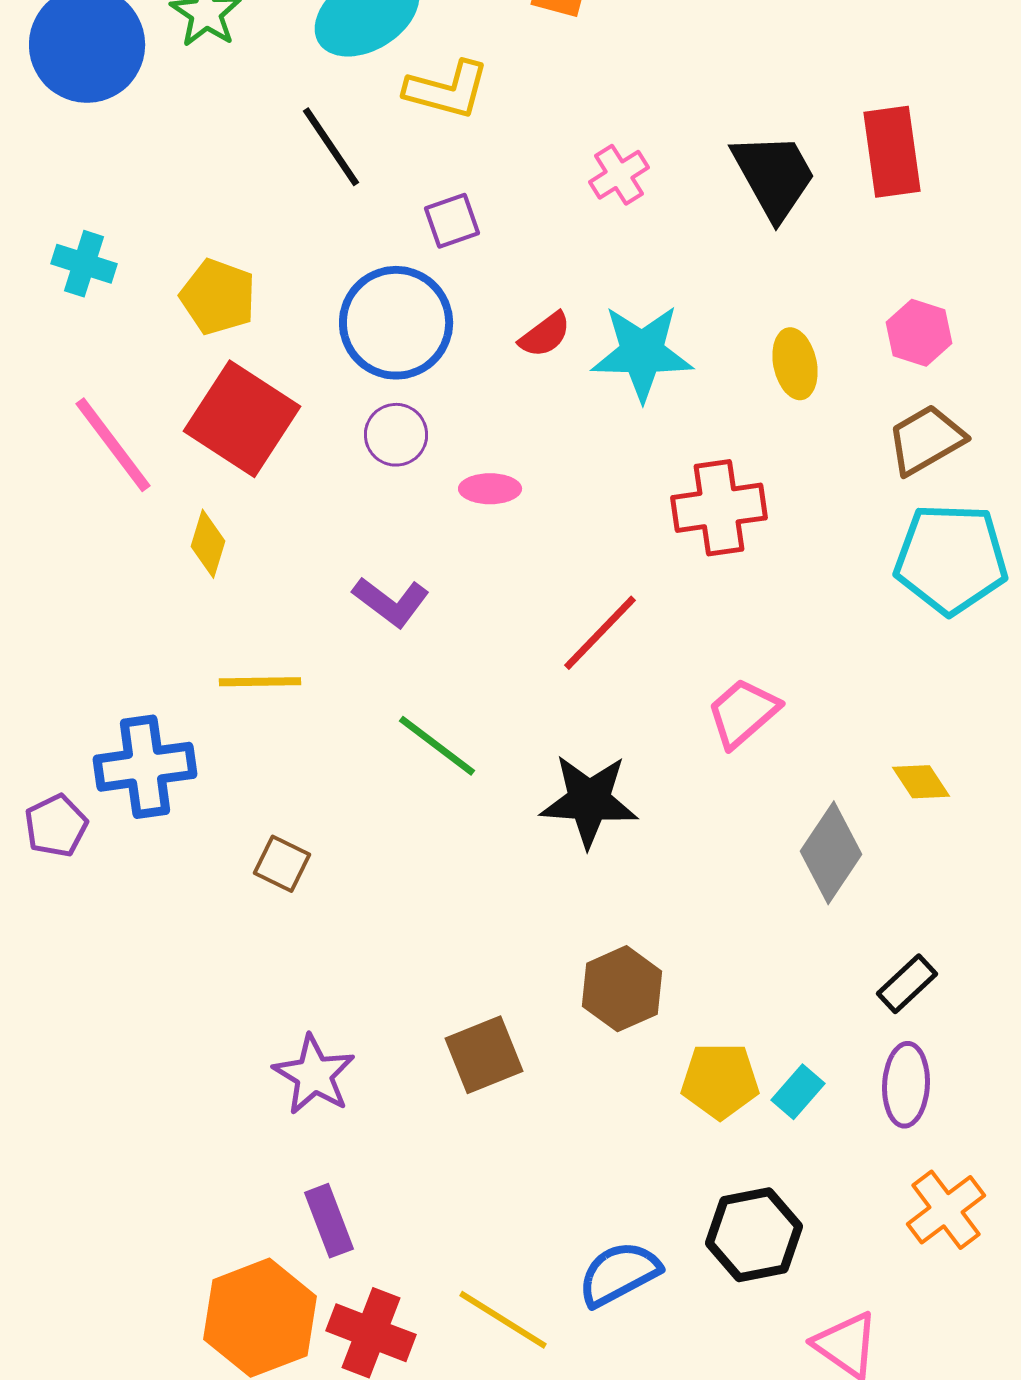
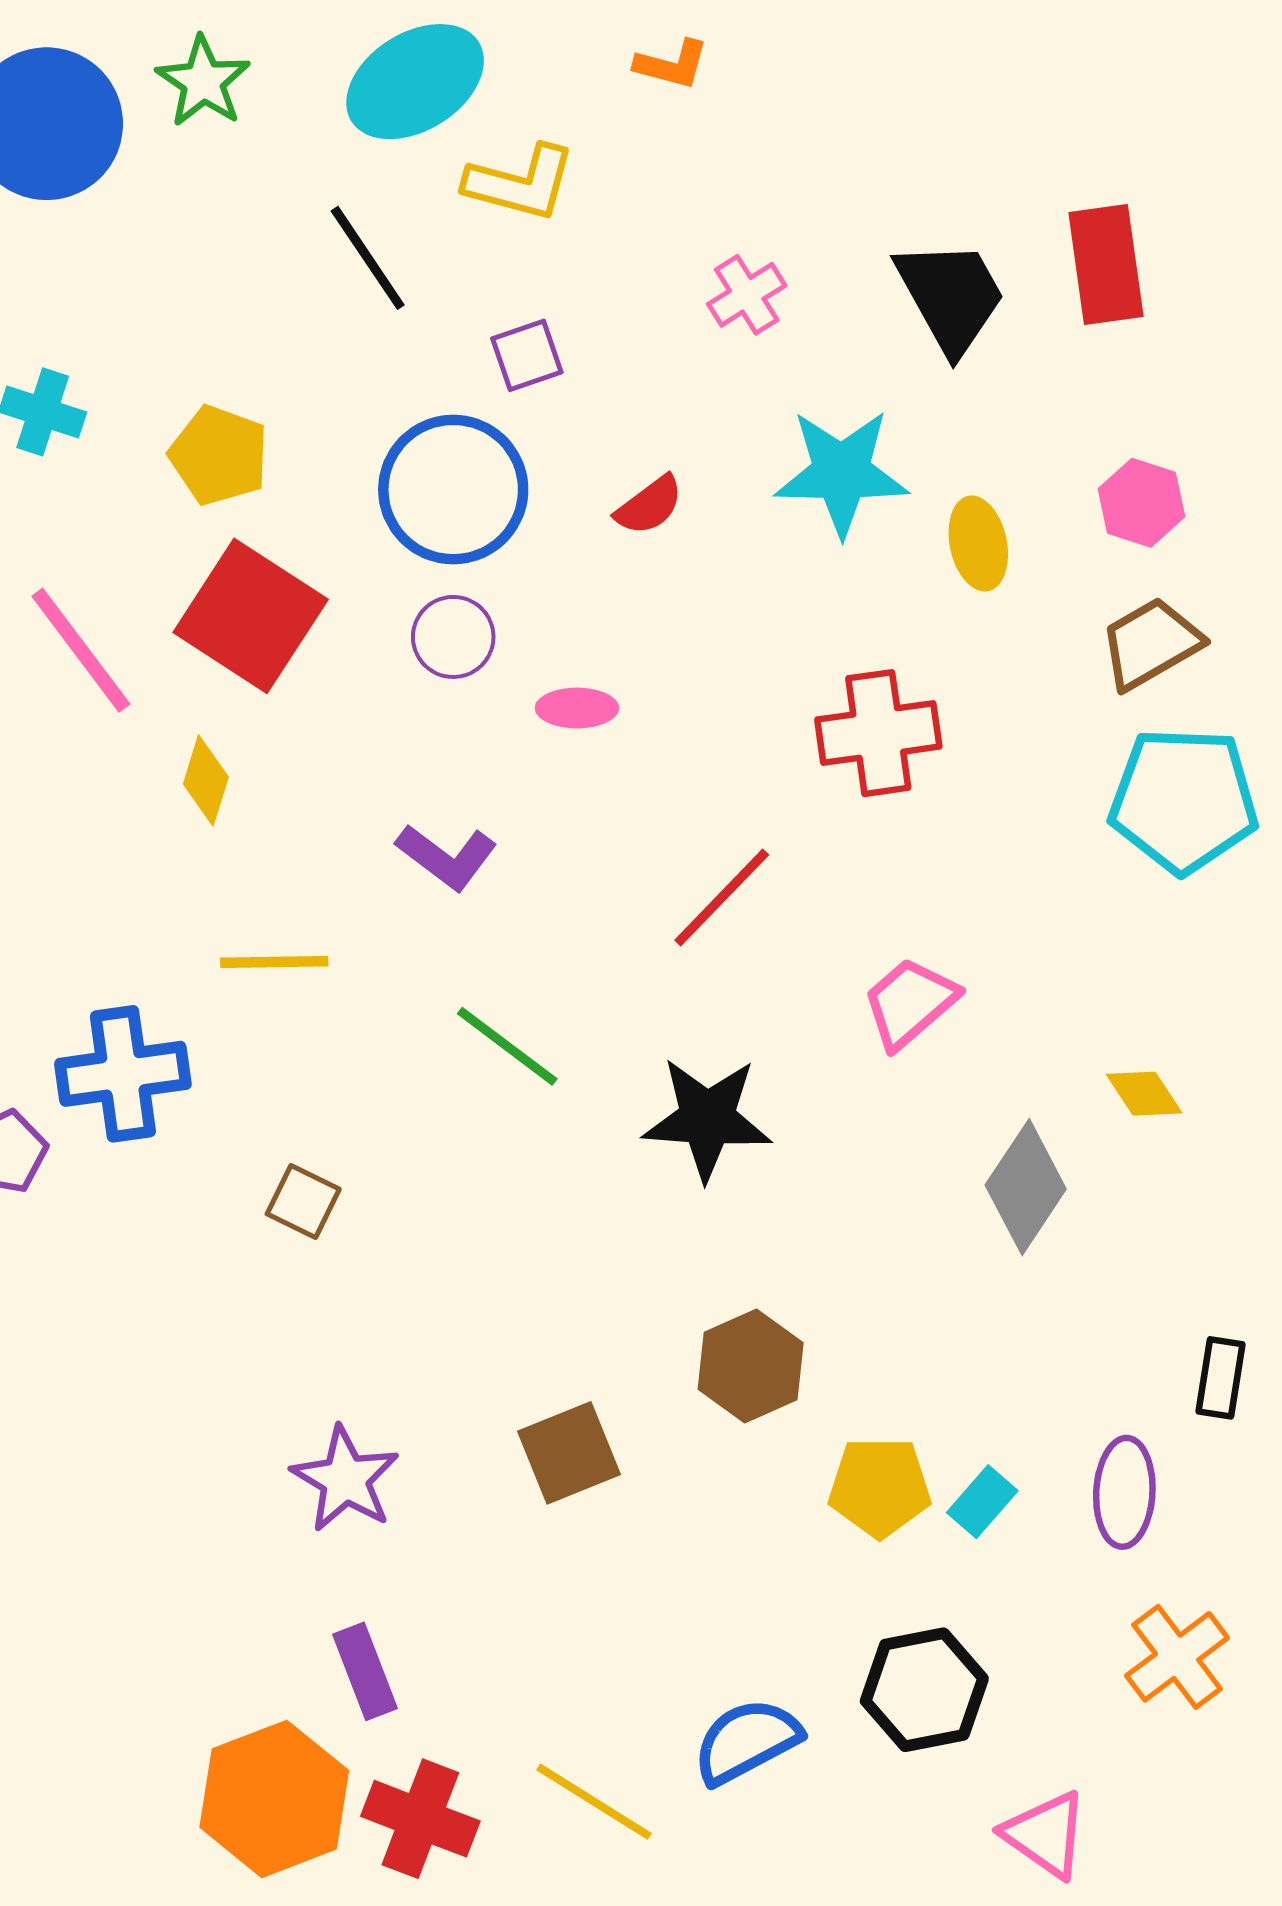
cyan star: (642, 353) -> (841, 472), moved
black rectangle: (907, 984) -> (1220, 1378), moved, turned -38

